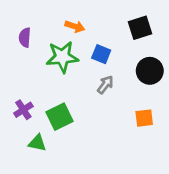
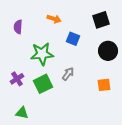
green star: (62, 57) -> (42, 54), moved
gray arrow: (105, 85) -> (68, 74), moved
green triangle: (37, 143) -> (22, 113), moved

